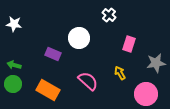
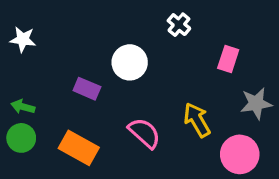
pink rectangle: (129, 44) -> (228, 59), moved
yellow arrow: (120, 73) -> (197, 120), size x1.5

